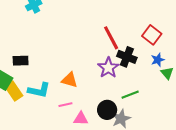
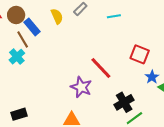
black cross: (127, 57) -> (124, 102), moved, turned -36
purple star: (108, 68) -> (81, 87), moved

